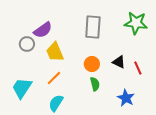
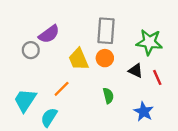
green star: (136, 23) -> (149, 42), moved
yellow trapezoid: (55, 52) -> (79, 59), moved
orange circle: (92, 64) -> (105, 58), moved
cyan semicircle: (56, 103) -> (49, 117), moved

